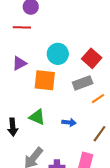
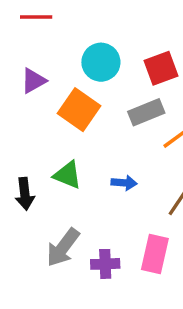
red square: (92, 58) -> (161, 68), turned 30
orange square: (45, 80) -> (79, 110), turned 30

